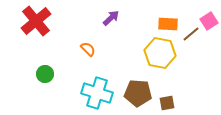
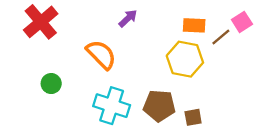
orange semicircle: (88, 49) -> (101, 54), size x1.8

